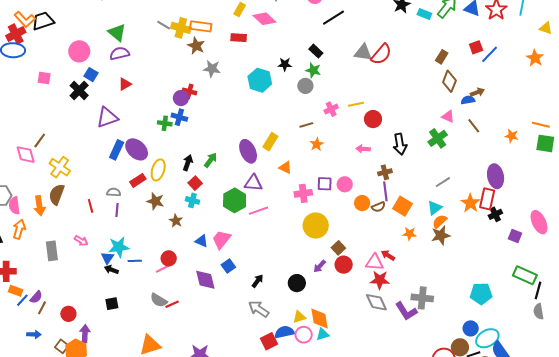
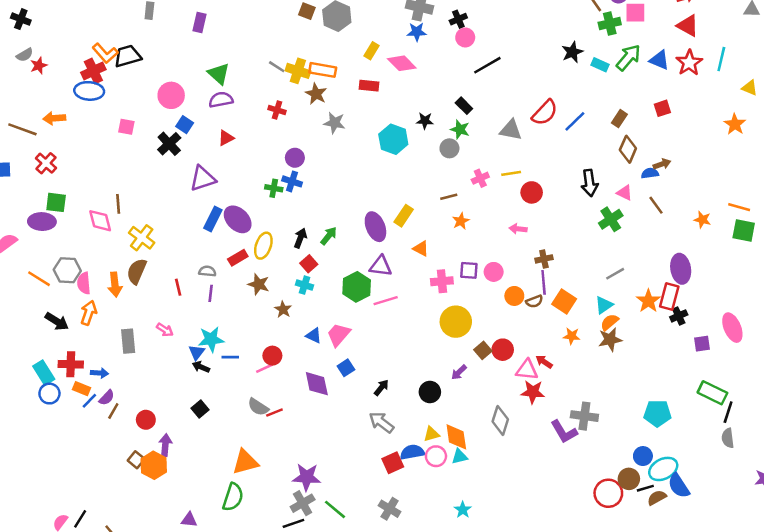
gray triangle: (363, 53) -> (511, 130), moved
blue line: (490, 54) -> (575, 121), moved
red cross: (189, 91) -> (277, 110), moved
brown line: (40, 141) -> (118, 204), turned -42
black arrow: (400, 144) -> (590, 183), moved
purple square: (515, 236) -> (702, 344), turned -32
red circle: (344, 265) -> (503, 350), moved
gray diamond: (376, 302) -> (500, 420), moved, turned 40
black square: (112, 304) -> (200, 409), turned -32
blue arrow: (34, 334) -> (100, 373), moved

